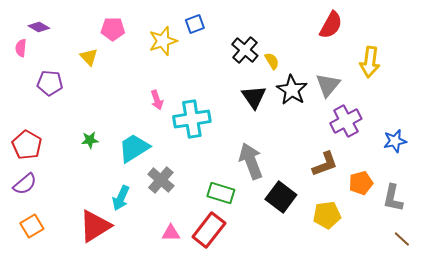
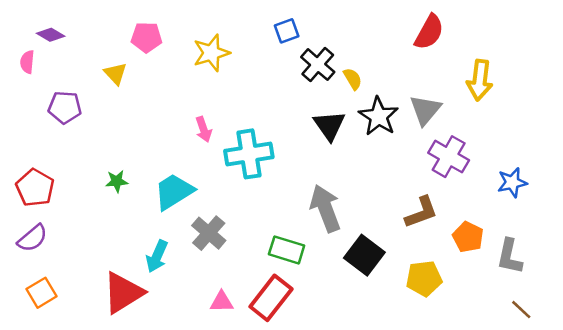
blue square: (195, 24) -> (287, 31), moved
purple cross: (346, 121) -> (449, 157), turned -32
orange pentagon: (361, 183) -> (468, 237), turned -30

